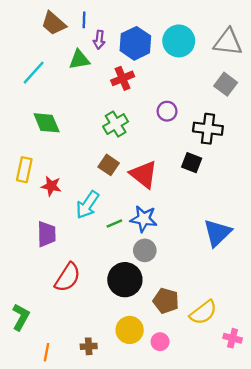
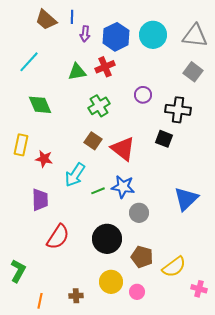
green triangle: (79, 60) -> (77, 72), moved
gray circle: (145, 250) -> (139, 213), moved

